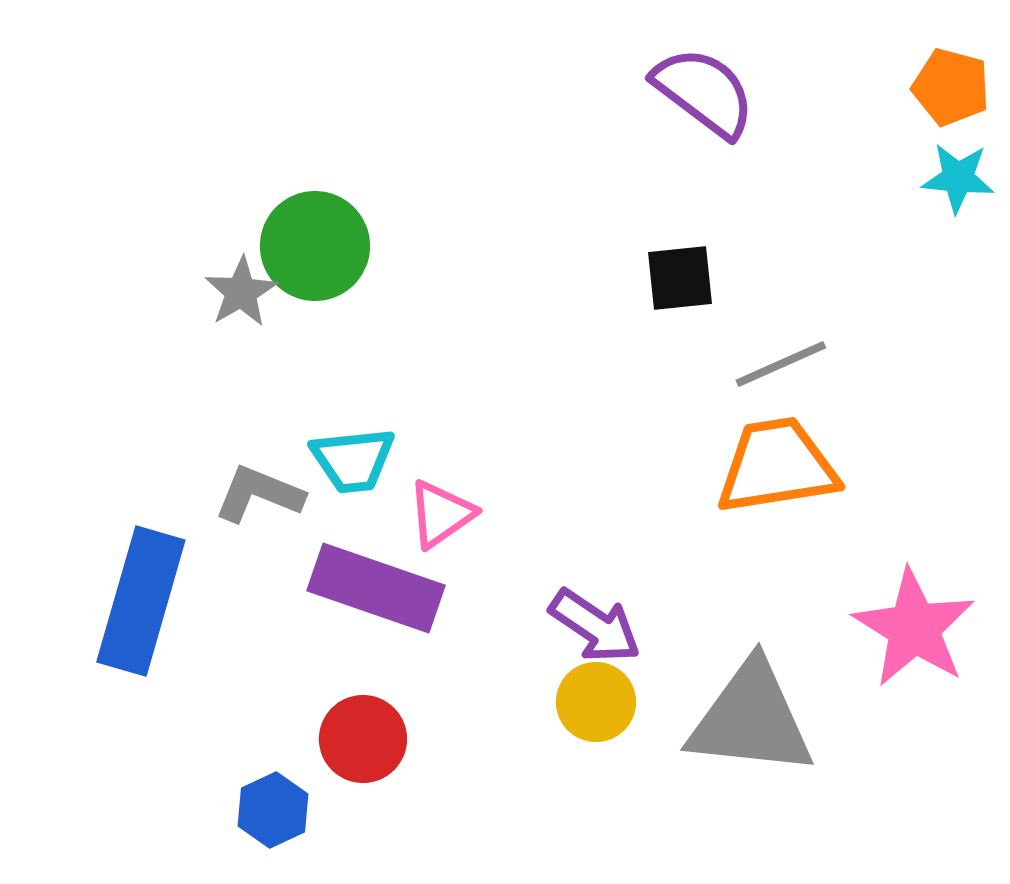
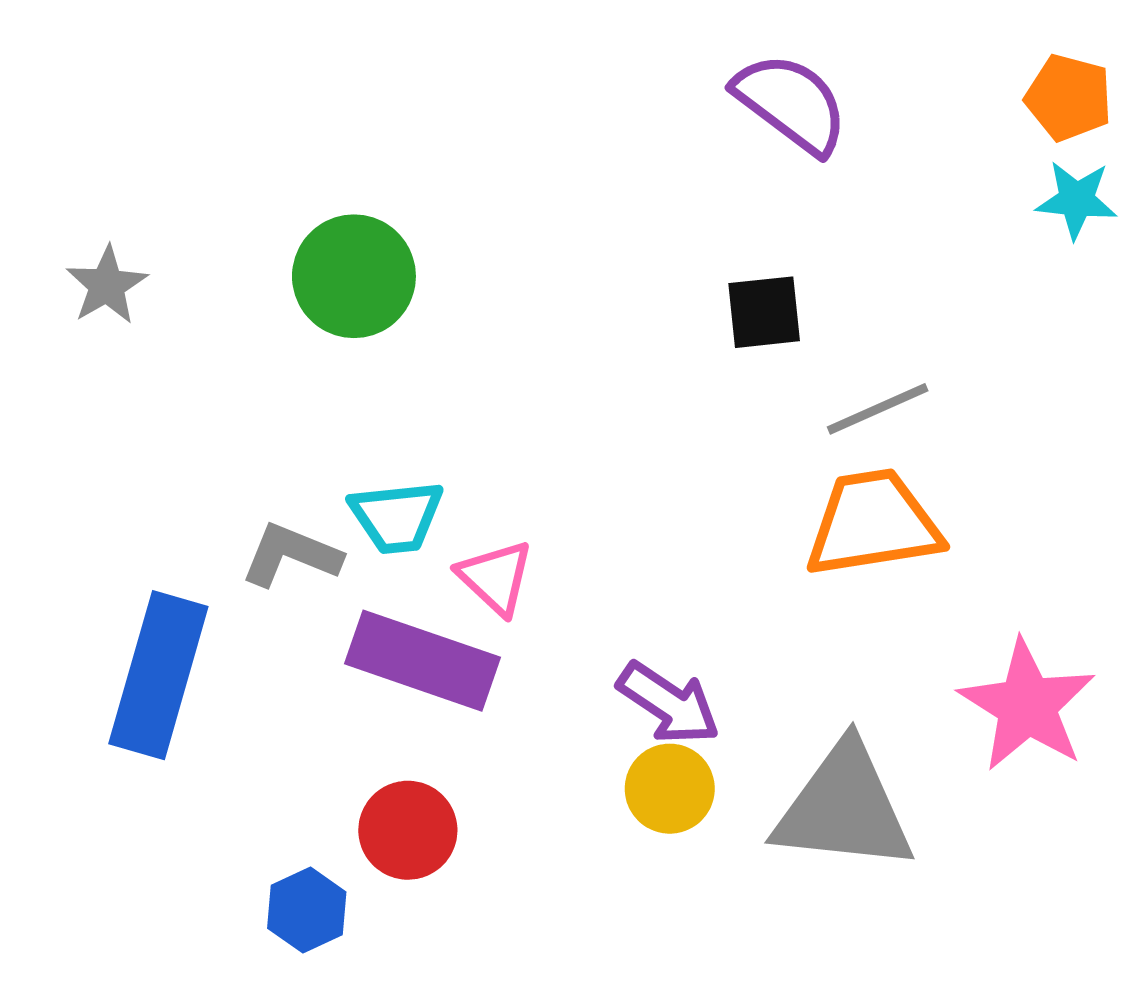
gray star: (241, 292) -> (107, 285), moved
pink triangle: (441, 514) -> (496, 577), turned -42

